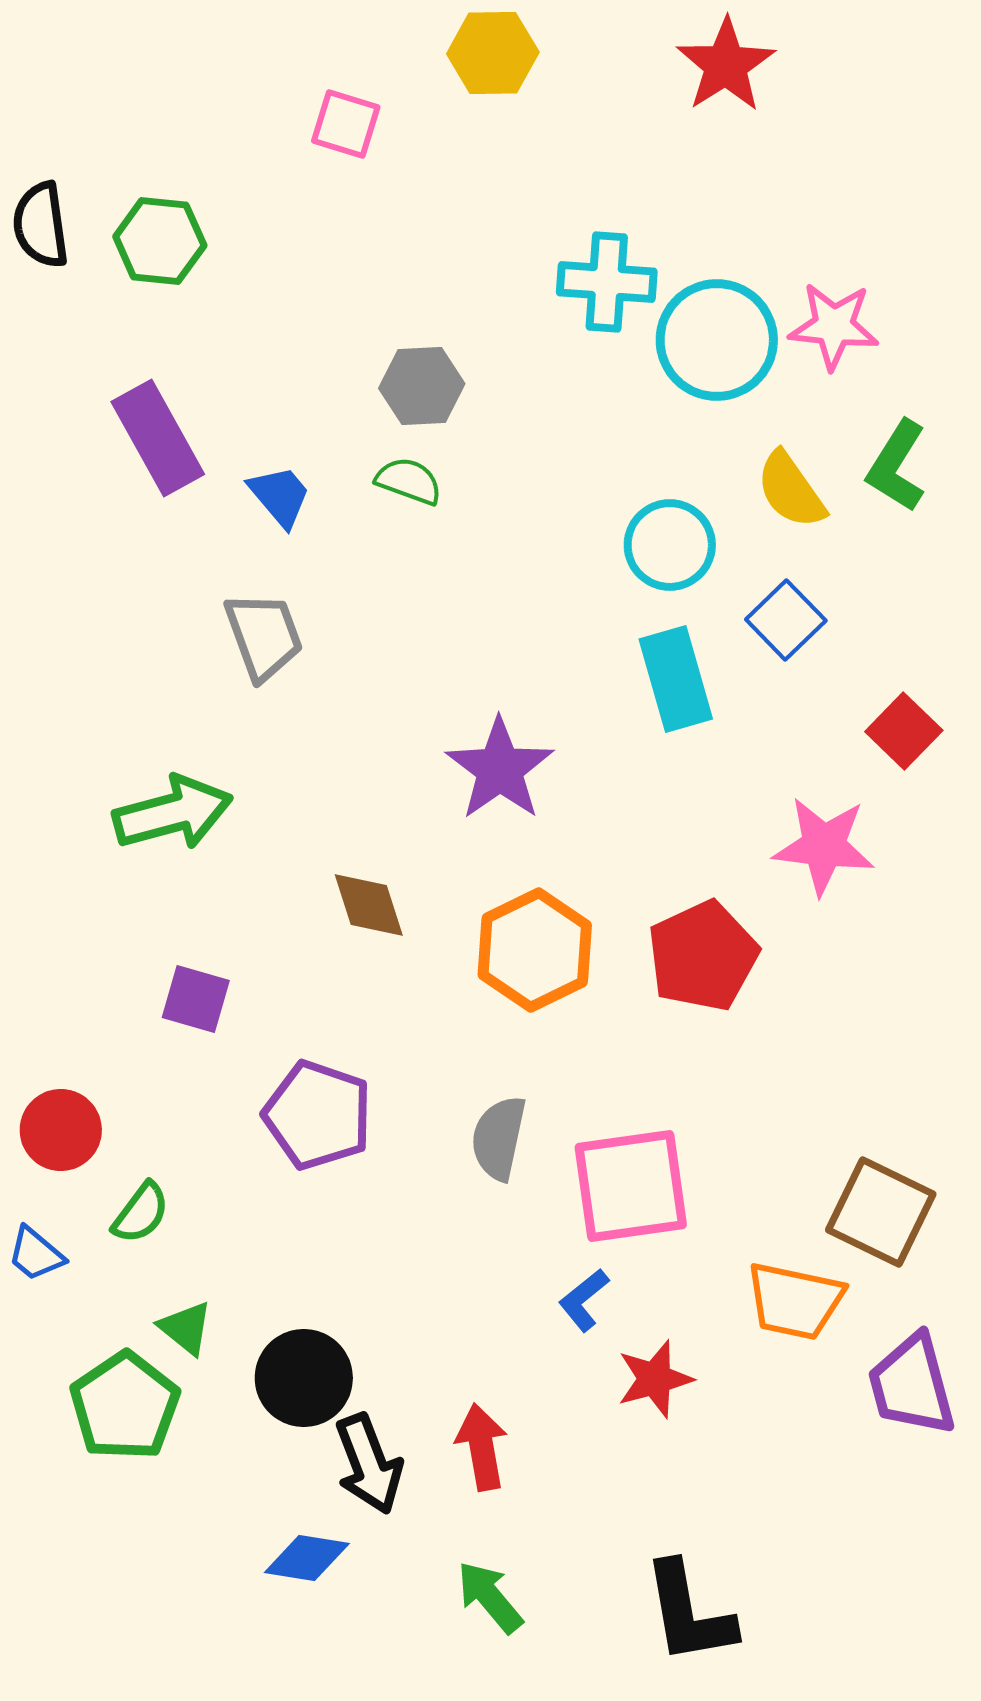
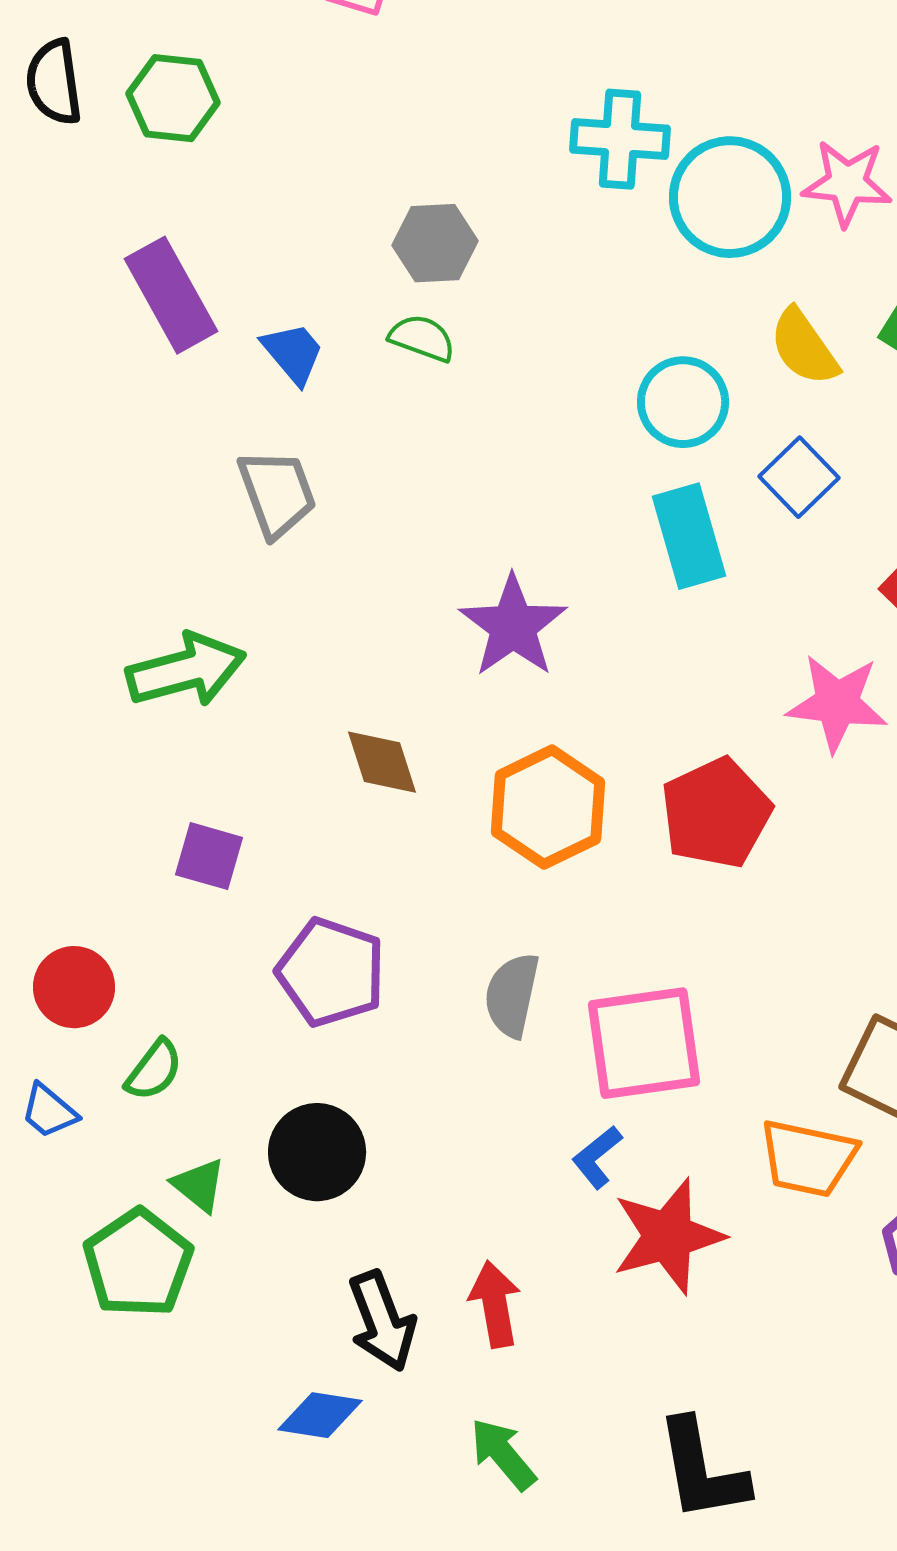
black circle: (304, 1378) -> (317, 1152), moved
red star: (655, 1379) -> (668, 1236), size x1.5

